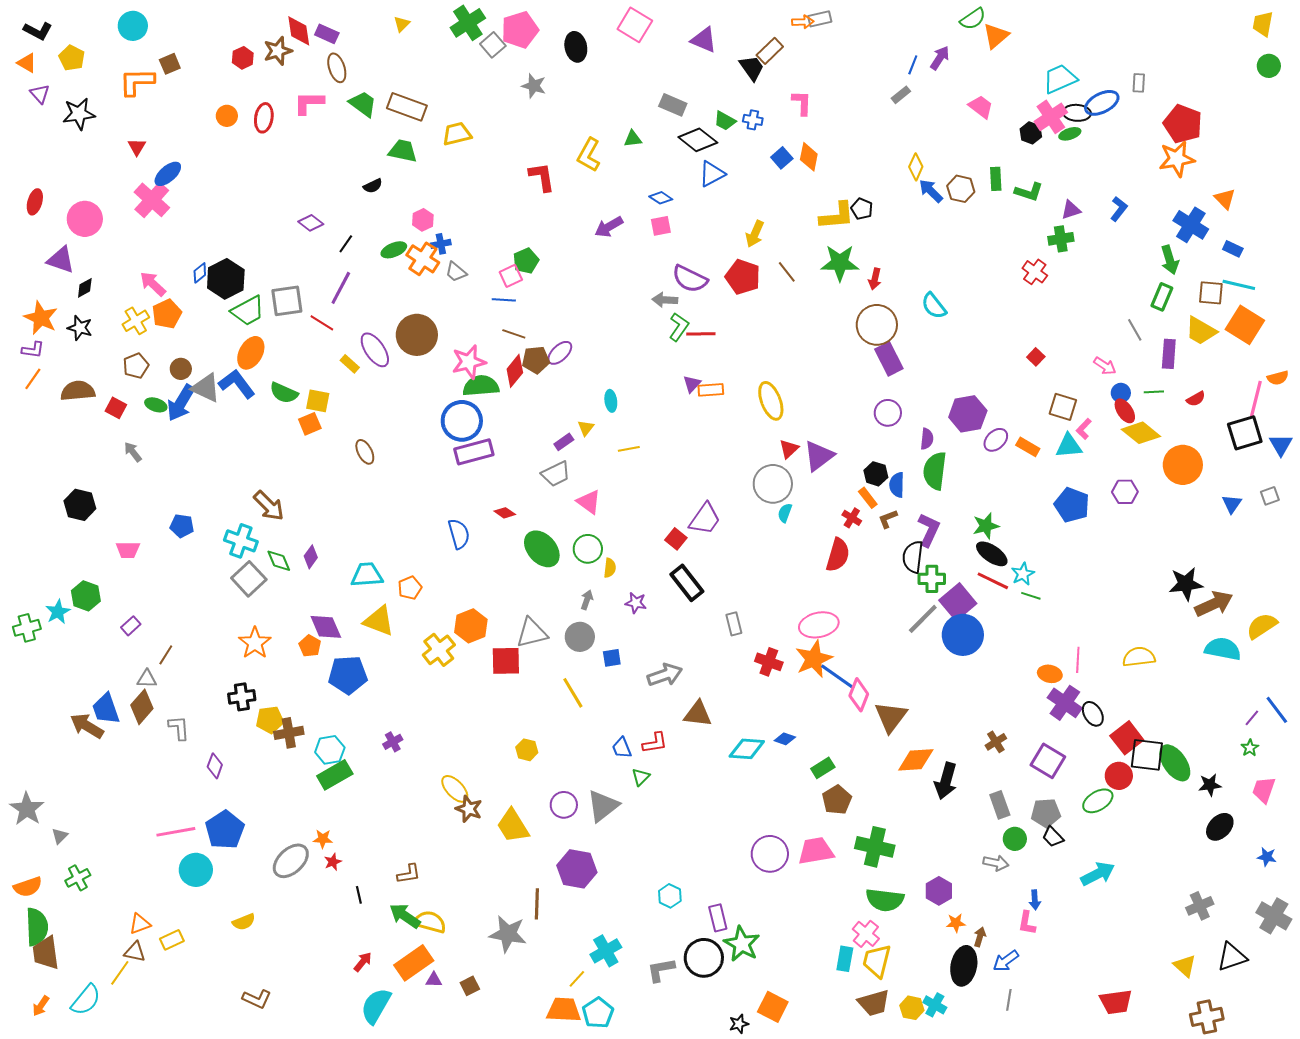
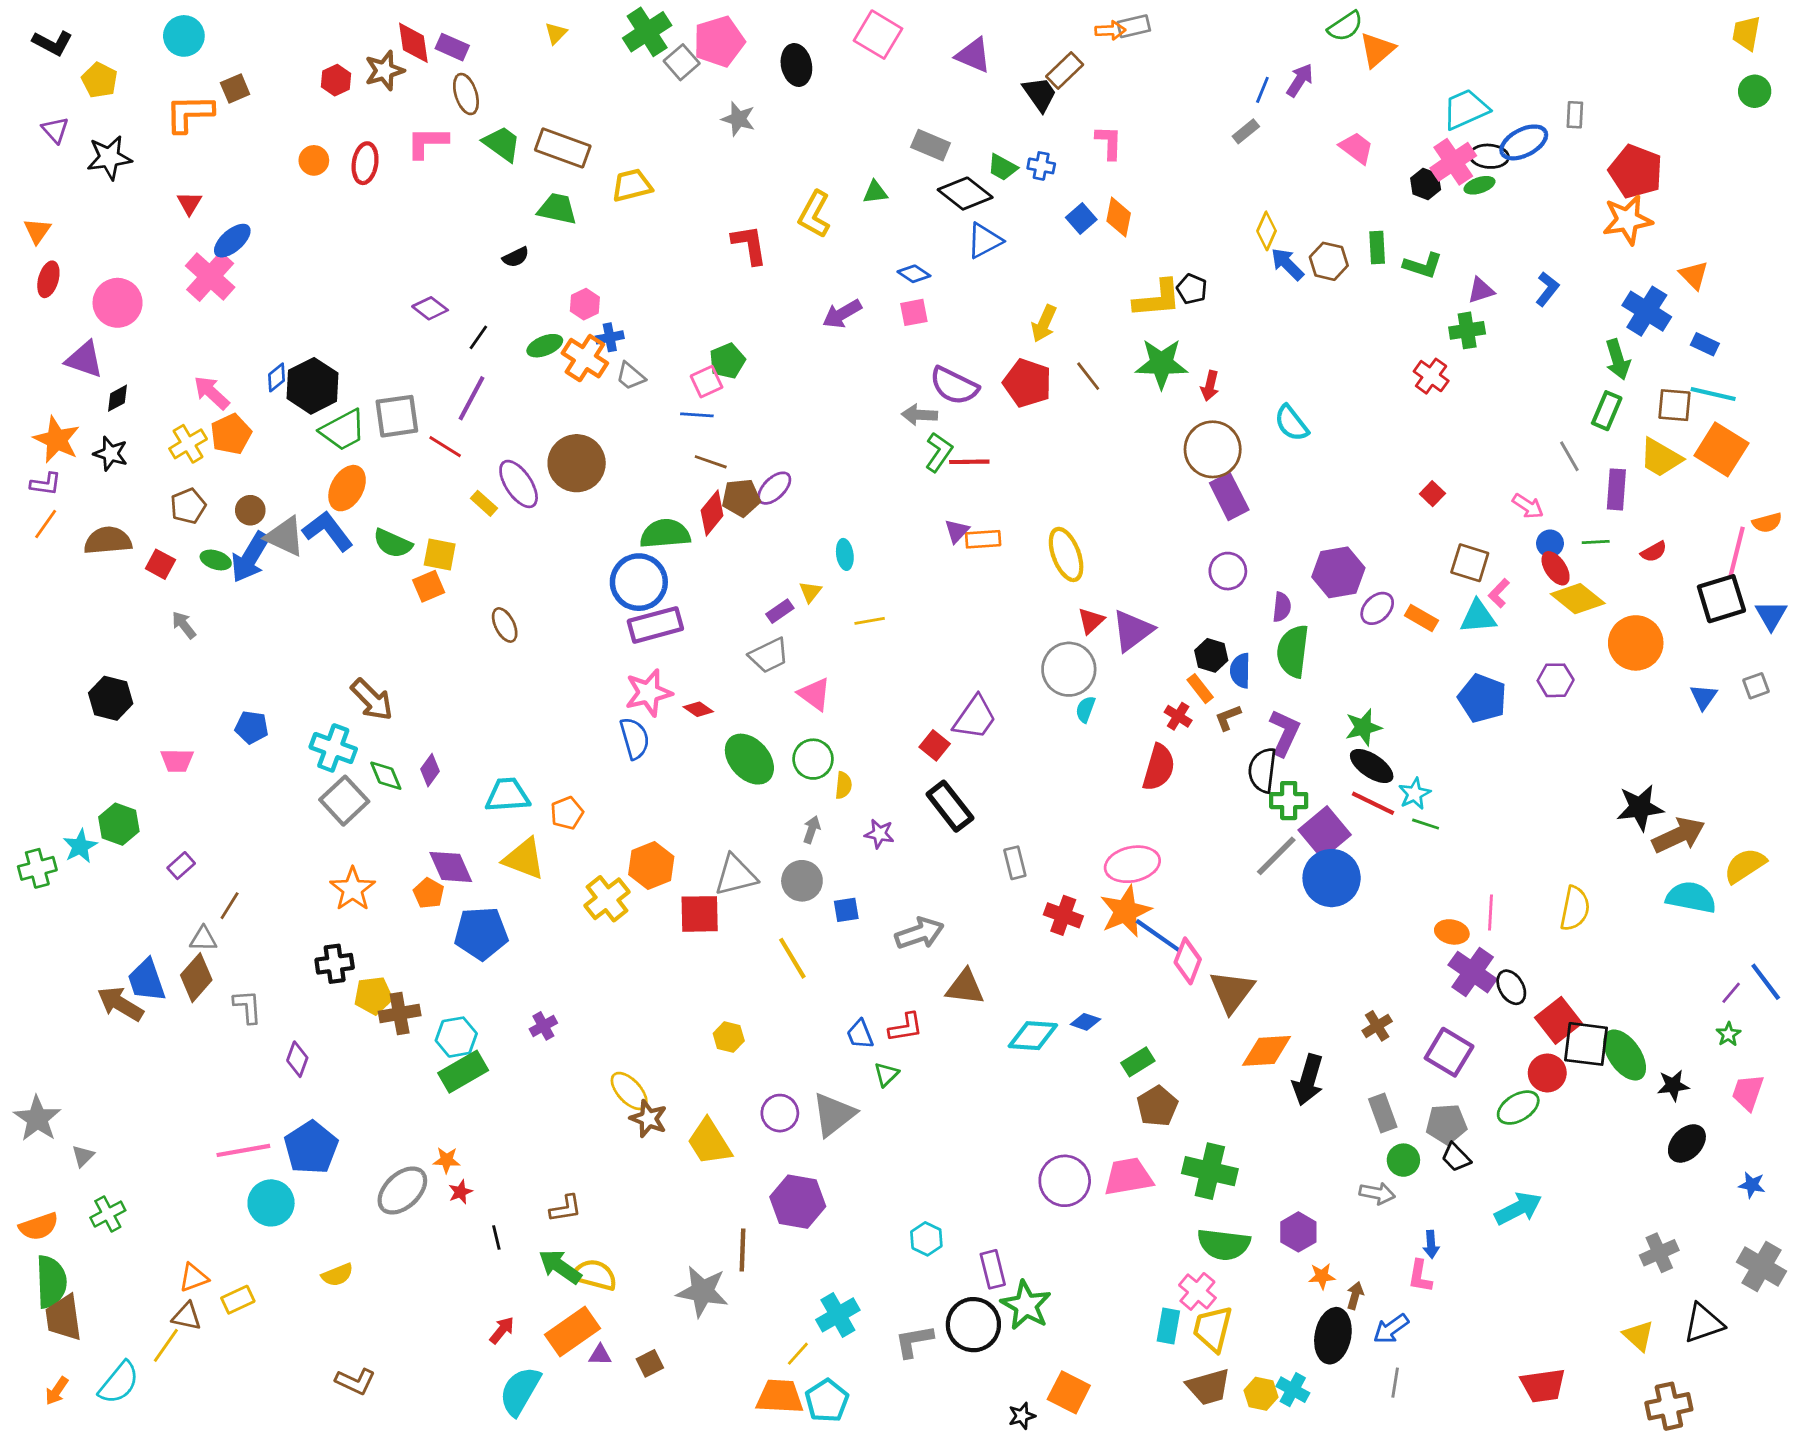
orange triangle: (27, 63) -> (37, 231), moved, turned 35
pink star: (469, 362) -> (648, 693), moved
yellow semicircle: (1139, 657) -> (1575, 908), turned 108

